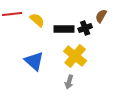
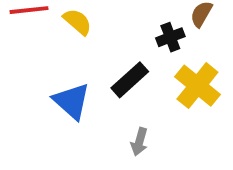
black rectangle: (64, 29) -> (130, 80), moved, turned -42
yellow cross: (75, 56) -> (197, 86), moved

